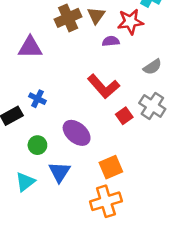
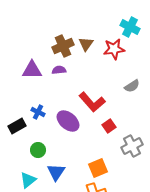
purple semicircle: (111, 41) -> (59, 70), moved
gray cross: (152, 106) -> (132, 146), moved, turned 30
purple ellipse: (77, 133) -> (68, 121), moved

